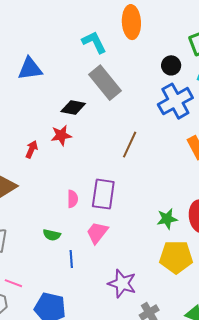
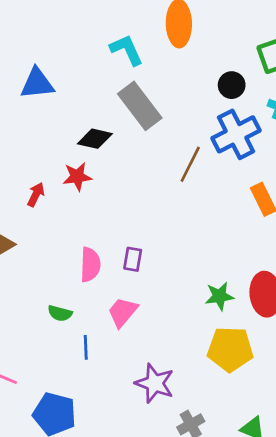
brown line: (130, 145) -> (190, 164), moved
purple rectangle: (103, 194) -> (133, 259), size x0.6
pink semicircle: (73, 199) -> (90, 265), size x1.4

